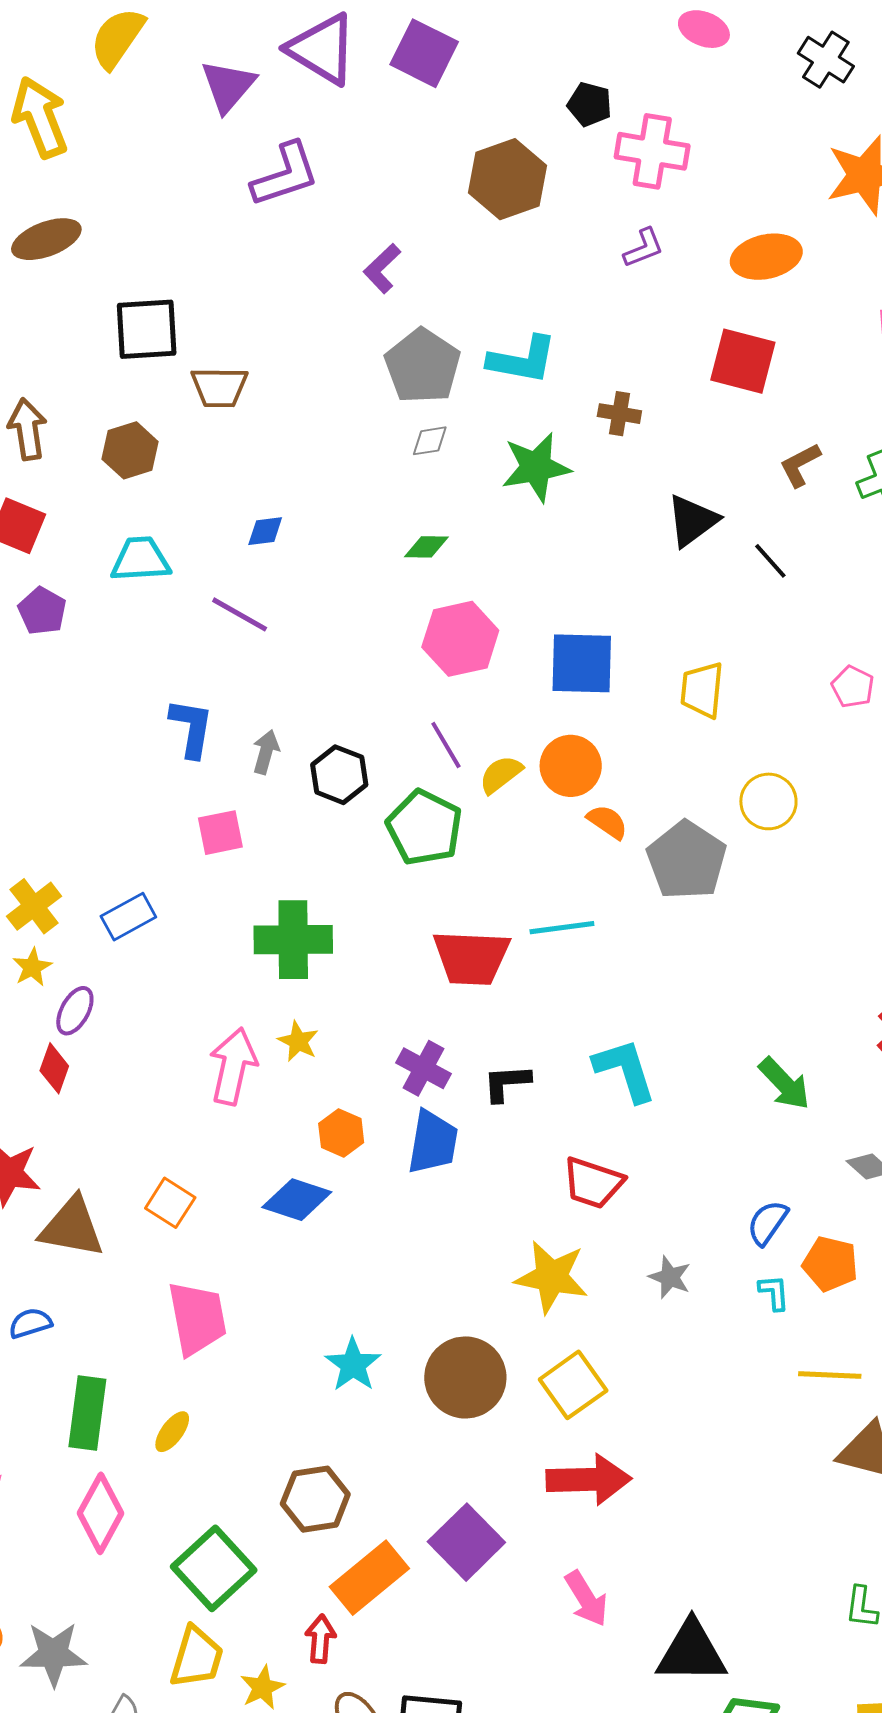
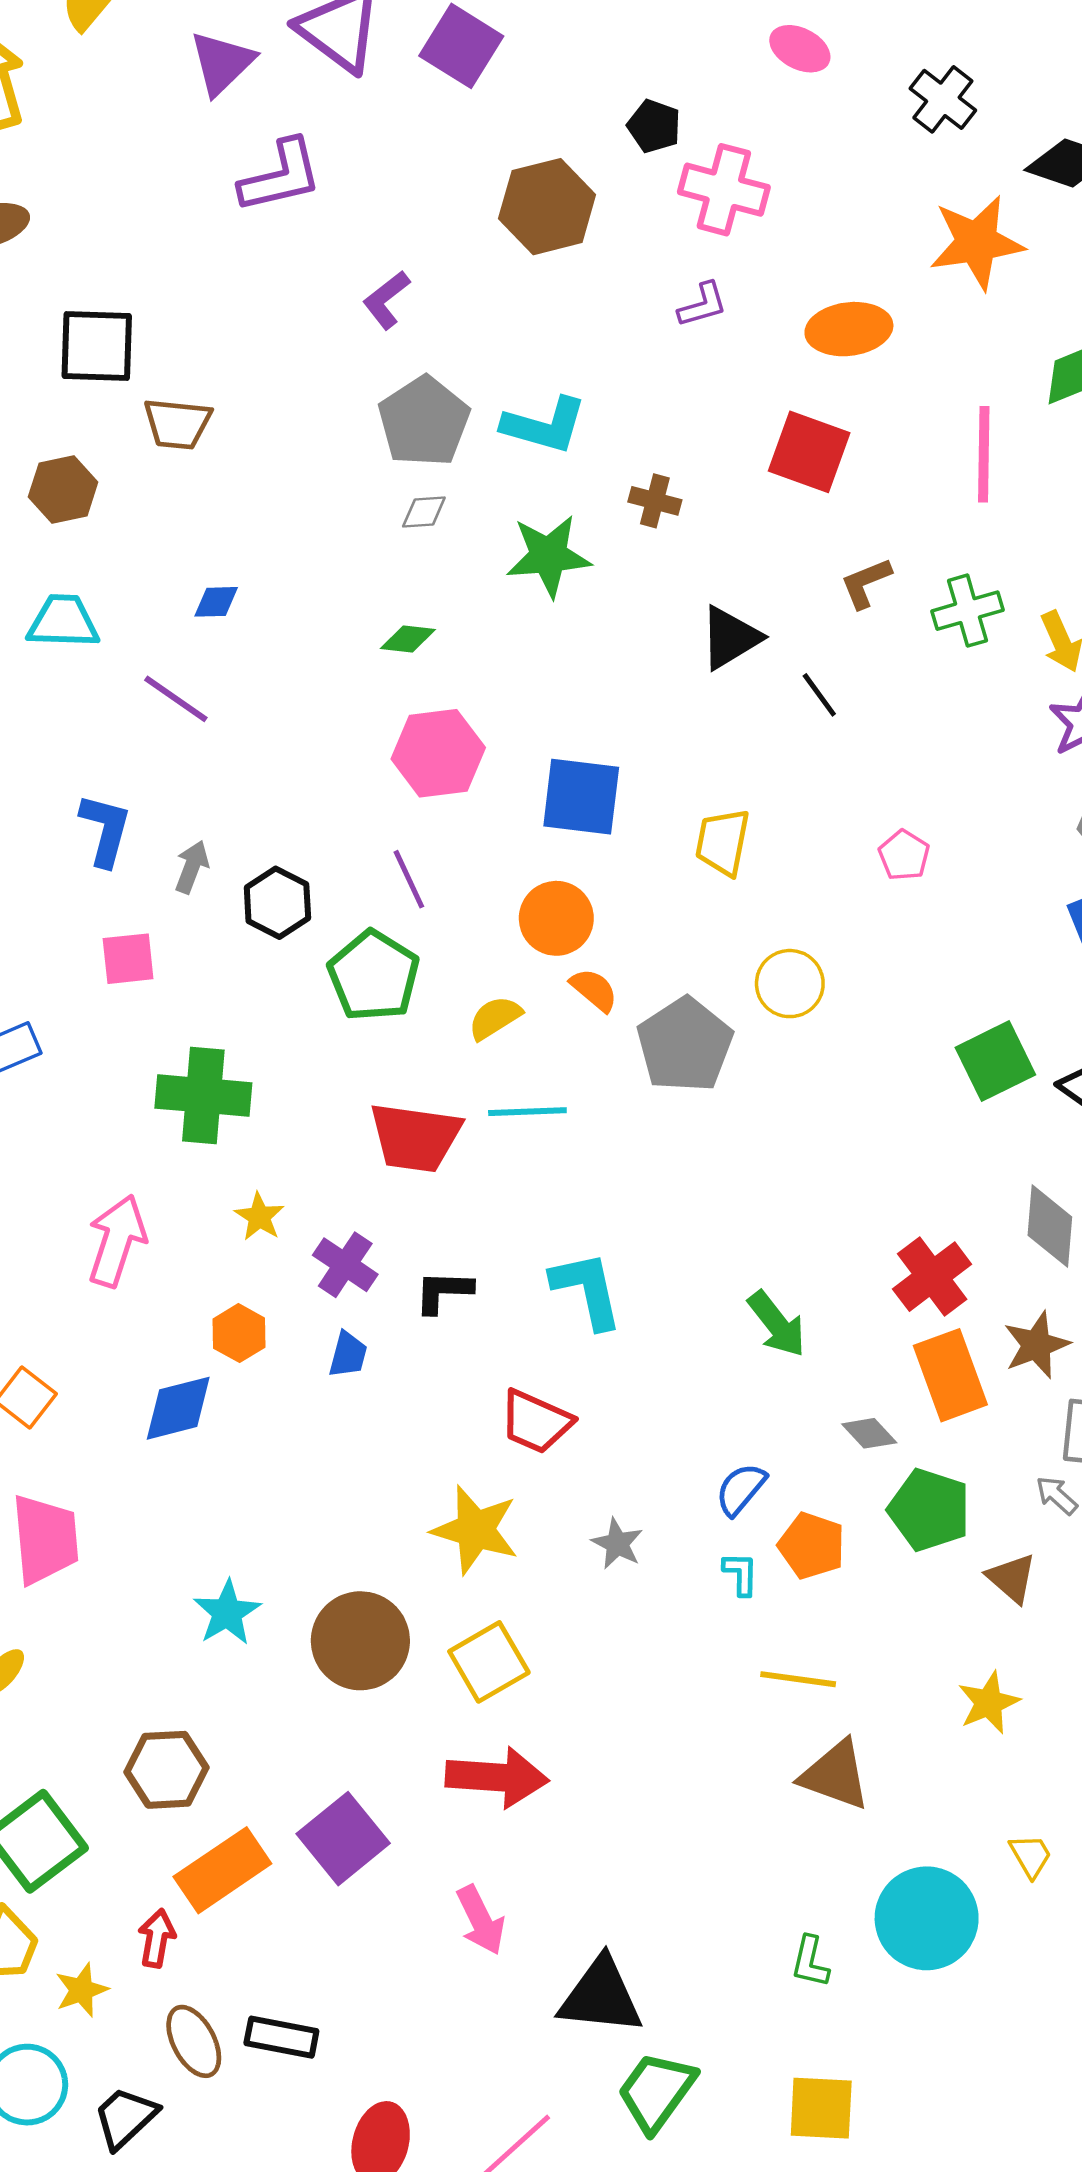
yellow semicircle: (501, 774) -> (495, 1018), moved
yellow star: (298, 1041) -> (259, 1217), moved
blue trapezoid: (433, 1142) -> (348, 1355), size x0.6
blue diamond: (297, 1200) -> (178, 1408), turned -38

